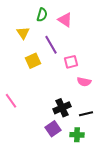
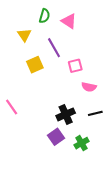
black line: (86, 114) -> (95, 113), moved
green cross: (77, 135) -> (82, 143), turned -32

